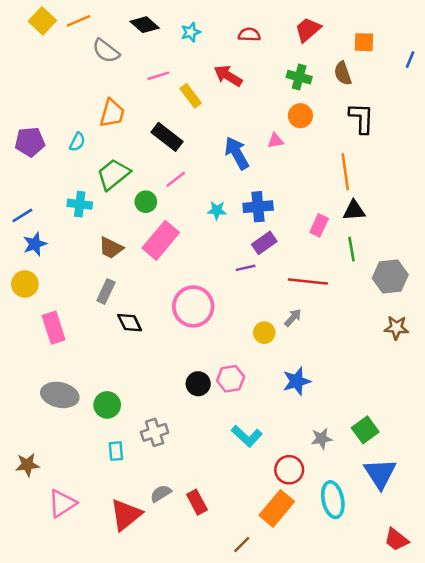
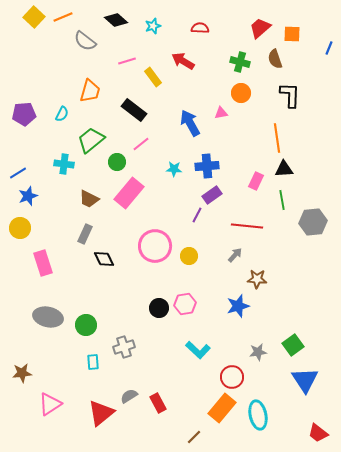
red trapezoid: (308, 30) -> (260, 28), moved
purple line: (246, 268) -> (197, 215), turned -49
brown star: (396, 328) -> (257, 279), moved
yellow circle: (264, 333) -> (189, 256), moved
cyan ellipse: (333, 500) -> (258, 415), moved

